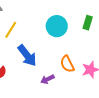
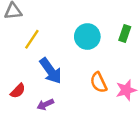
purple arrow: (47, 79) -> (45, 104), moved

